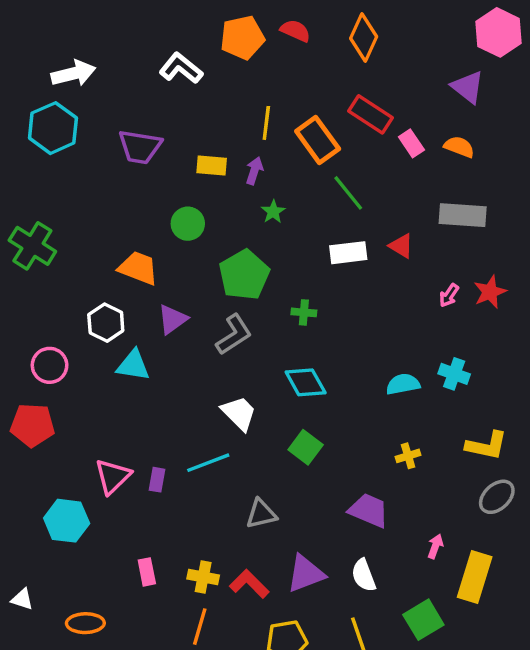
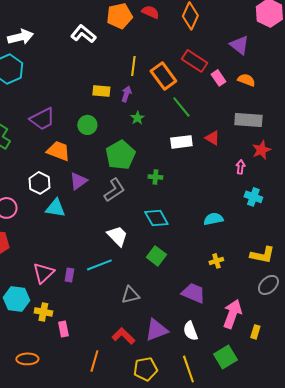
purple triangle: (468, 87) -> (239, 45), moved
purple trapezoid: (140, 147) -> (42, 119), moved, turned -36
red star: (490, 292) -> (261, 150), moved
pink arrow: (449, 295) -> (240, 167), turned 152
cyan cross: (454, 374) -> (253, 197), moved
pink arrow: (435, 546) -> (232, 314), size x2.0
yellow cross: (203, 577) -> (43, 312), moved
yellow rectangle: (475, 577) -> (255, 332), size x0.5

